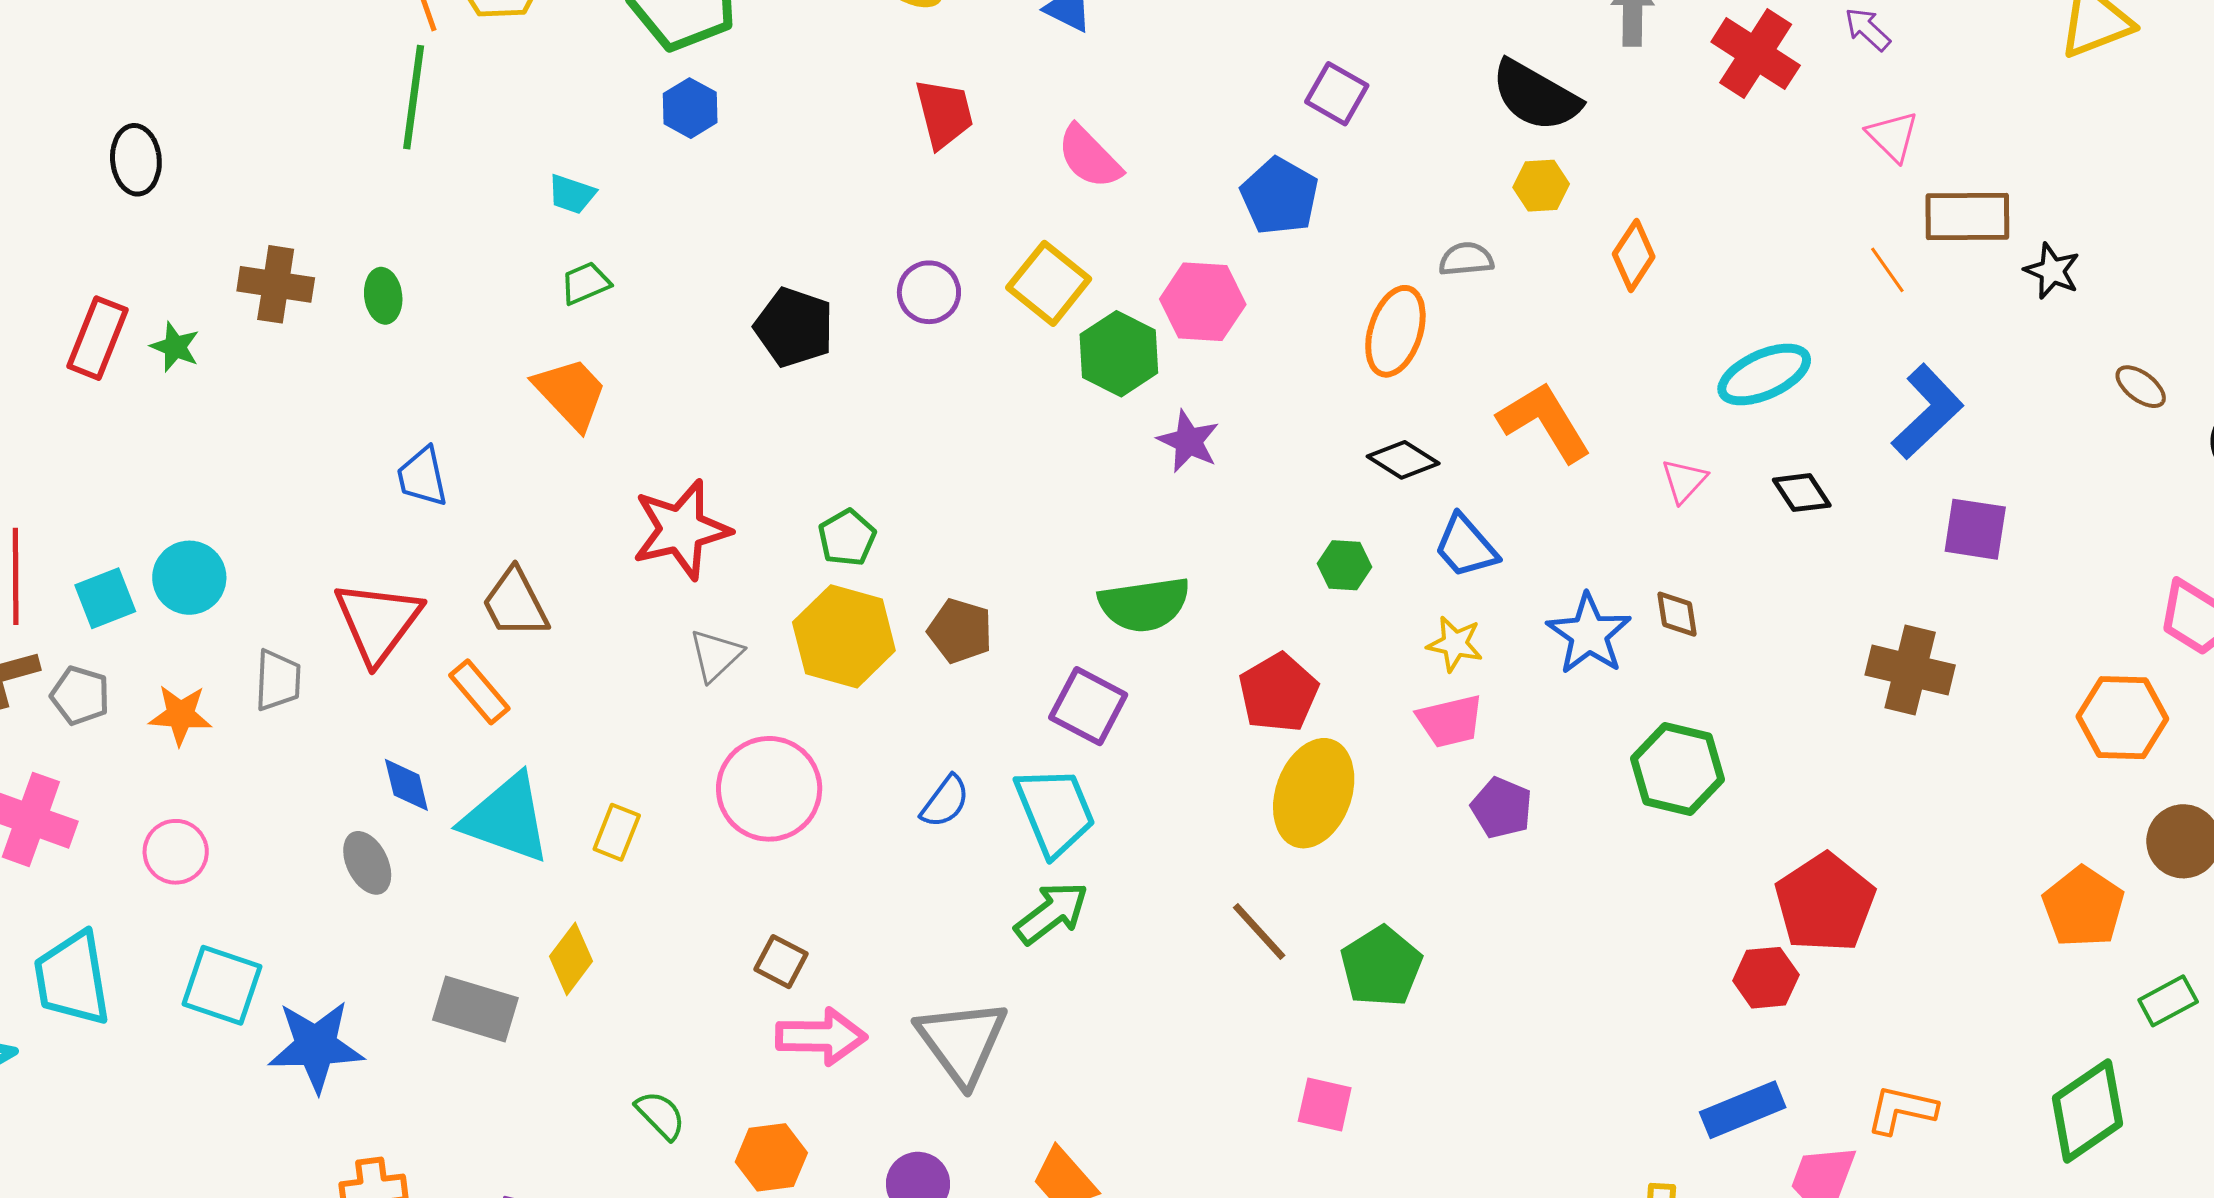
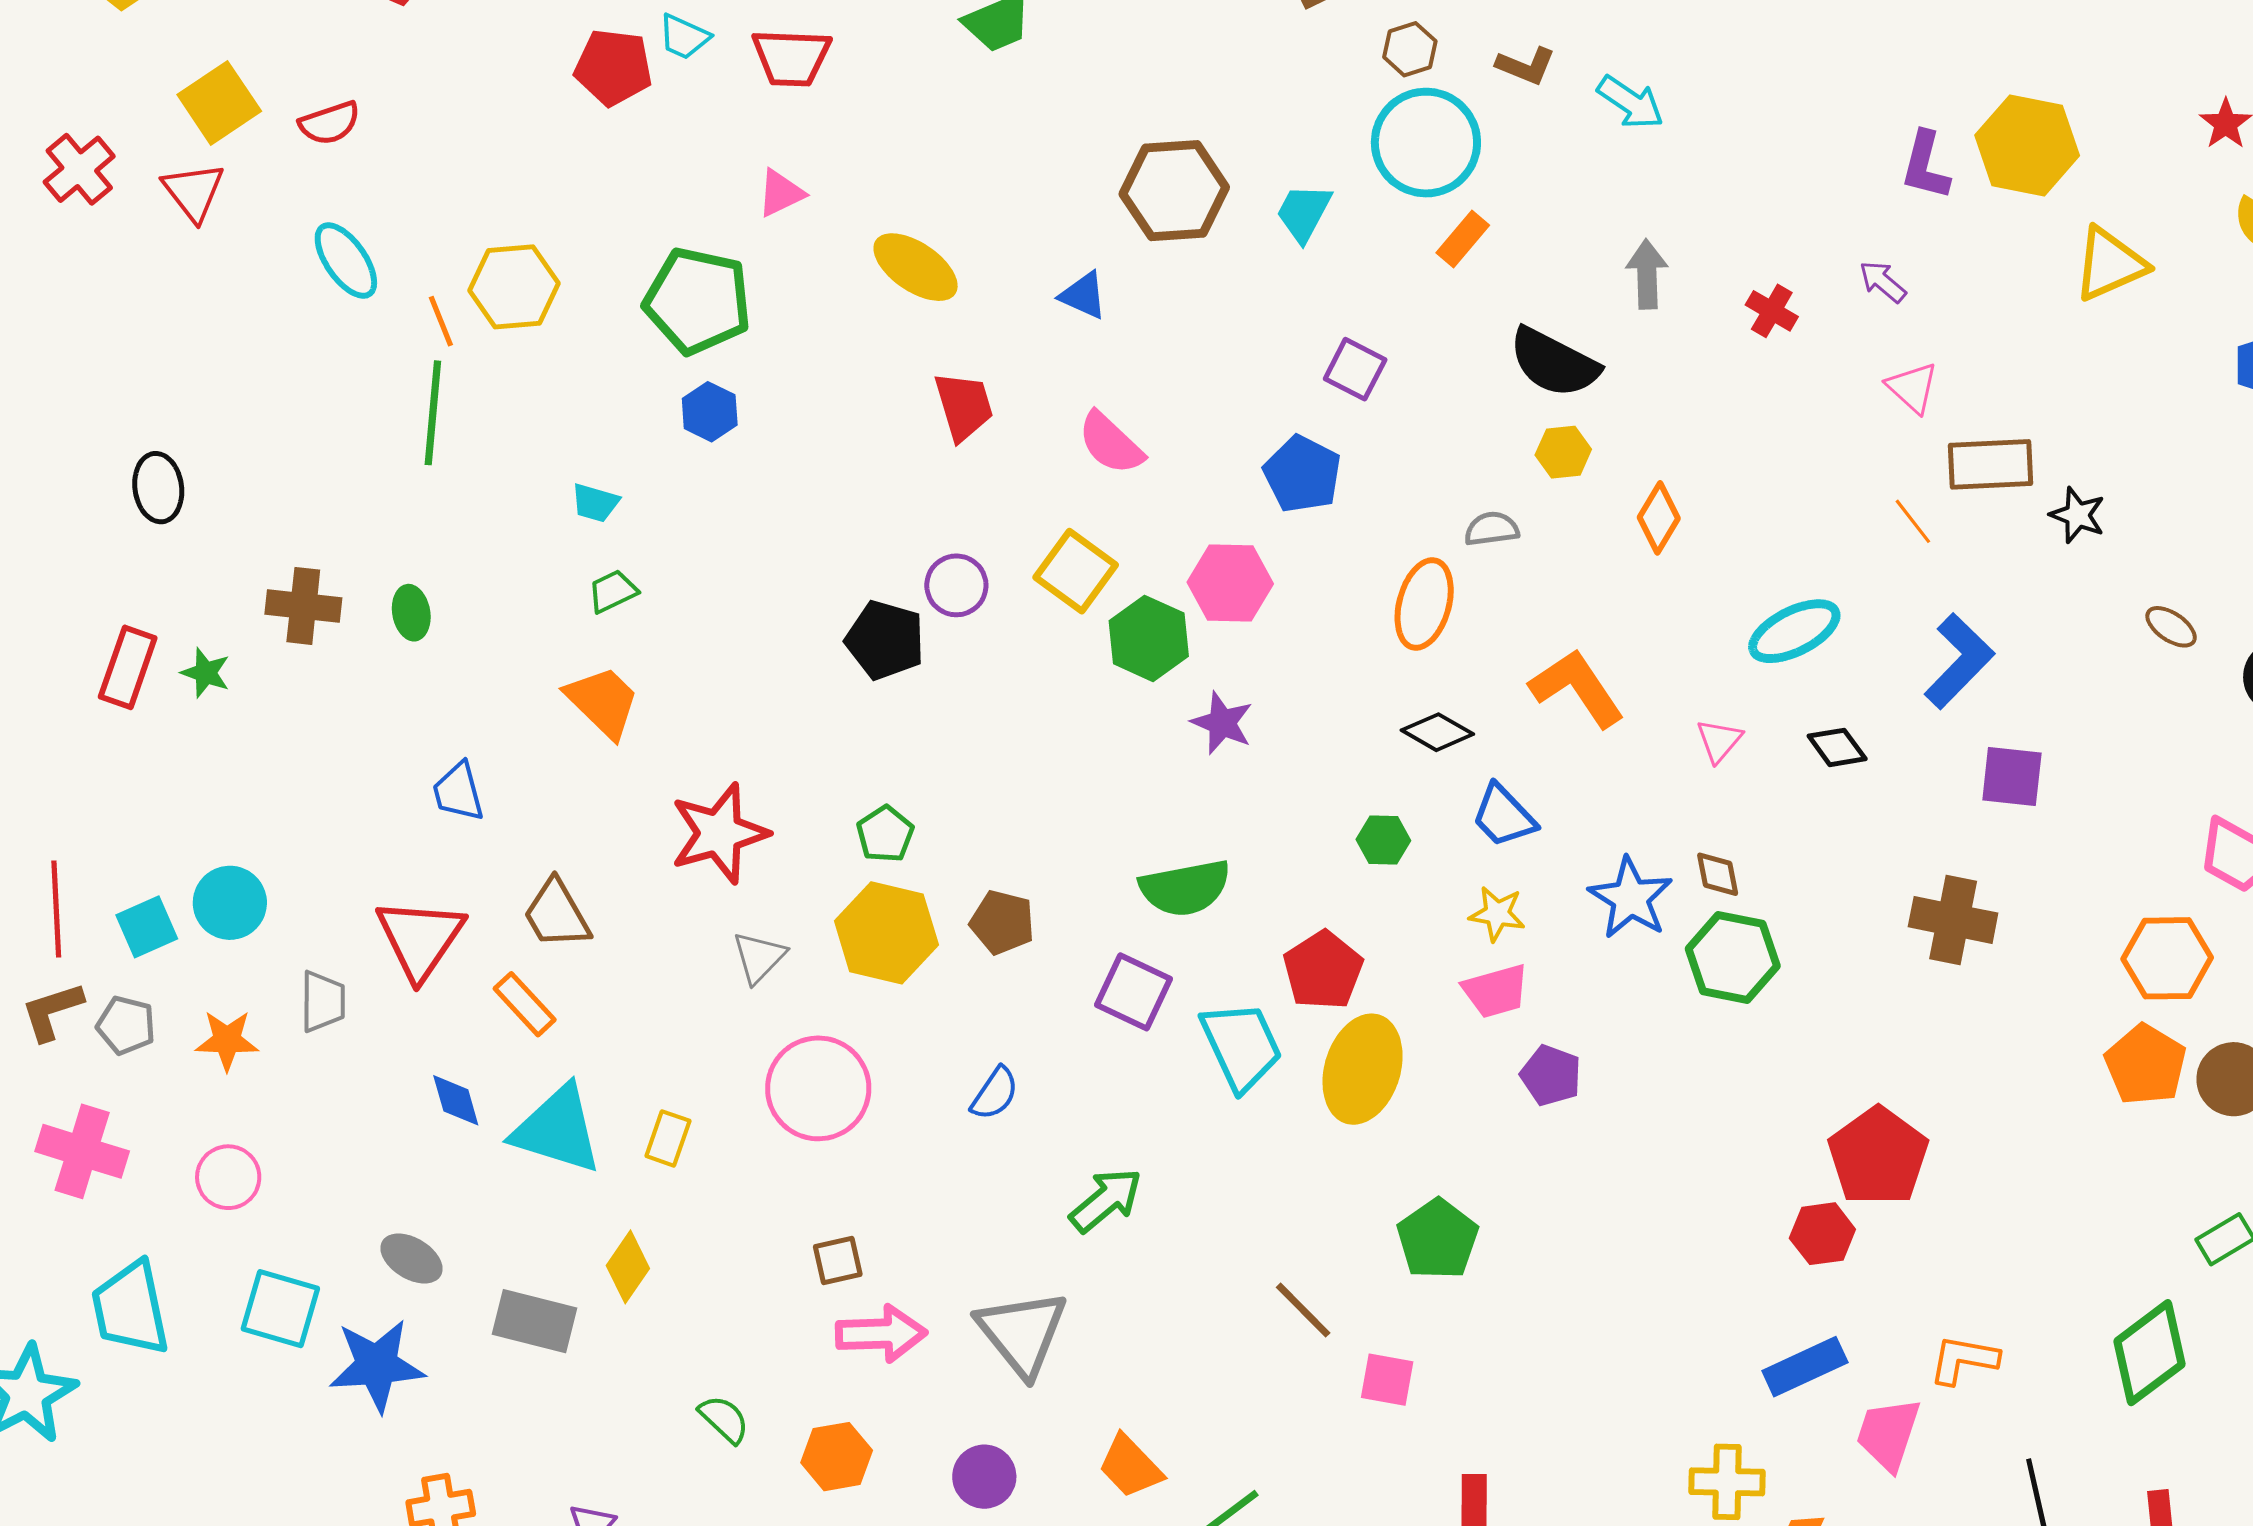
red cross: (1756, 54) -> (1772, 311), size x0.6
black pentagon: (794, 327) -> (885, 640), moved
green hexagon: (1677, 769) -> (1733, 957), moved
cyan trapezoid: (1055, 811) -> (1241, 1046), moved
gray ellipse: (367, 863) -> (411, 1258), moved, turned -30
orange pentagon: (2083, 907) -> (2146, 1065), moved
brown line: (1259, 932) -> (1303, 1310), moved
brown square: (781, 962) -> (838, 1261), turned -38

